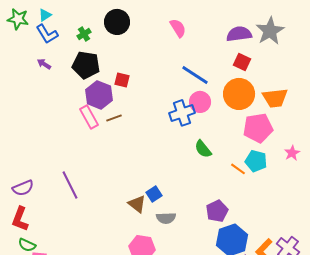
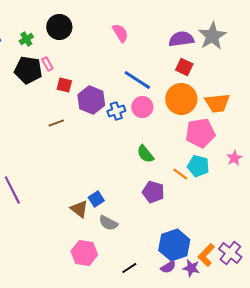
purple hexagon: (99, 95) -> (91, 100), moved
blue cross: (182, 113) -> (116, 111), moved, size x0.7
pink rectangle: (89, 117) -> (47, 64), moved, size x0.6
purple pentagon: (217, 211) -> (153, 192), moved, turned -30
gray semicircle: (166, 218) -> (108, 223), turned 30

